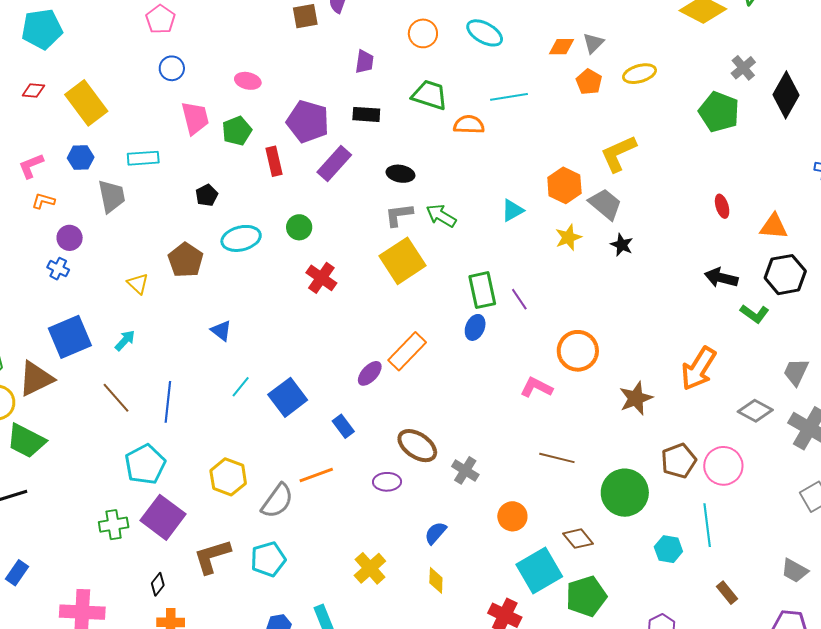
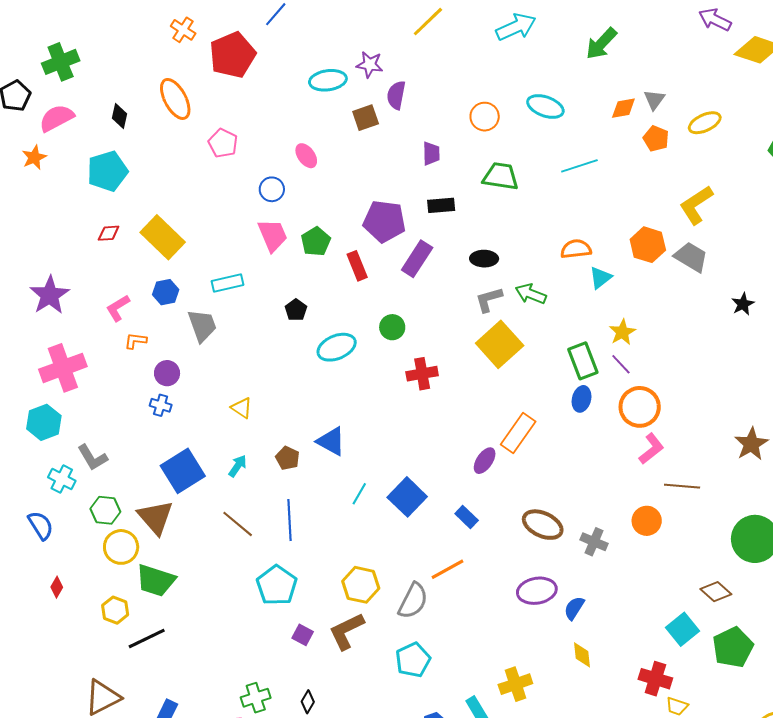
blue circle: (172, 68) -> (272, 189), moved
pink ellipse: (248, 81) -> (306, 156), moved, turned 50
orange semicircle: (469, 125) -> (576, 249), moved
yellow star: (568, 237) -> (622, 332), moved
black star: (622, 245) -> (743, 304), moved, turned 30
brown pentagon: (186, 260) -> (288, 458), moved, size x0.7
red cross: (321, 278) -> (422, 374), turned -36
blue triangle: (221, 331) -> (331, 441), size x1.4
orange circle: (578, 351) -> (640, 407), moved
brown triangle: (36, 379) -> (156, 517), turned -36
pink L-shape: (536, 387) -> (651, 449), turned 124
brown line: (557, 458) -> (682, 486), moved
purple ellipse: (387, 482) -> (537, 591), moved, size x1.4
orange circle: (512, 516) -> (647, 521), moved
purple square: (163, 517) -> (303, 635), size x0.5
green cross: (114, 525) -> (256, 698), moved
brown L-shape: (212, 556) -> (347, 631), moved
yellow cross: (370, 568) -> (515, 684), moved, turned 32
cyan square: (539, 571) -> (683, 629), size x0.7

